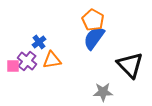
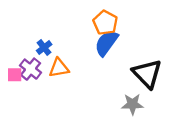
gray star: (103, 92) -> (132, 104), moved

